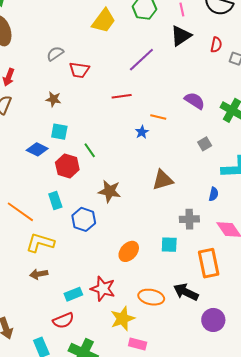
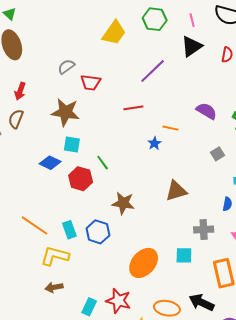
brown star: (53, 99) -> (65, 112), size x1.8
cyan rectangle: (55, 201) -> (69, 230), moved
orange ellipse: (129, 251) -> (144, 263), size x1.4
cyan rectangle: (73, 294) -> (89, 307), turned -42

